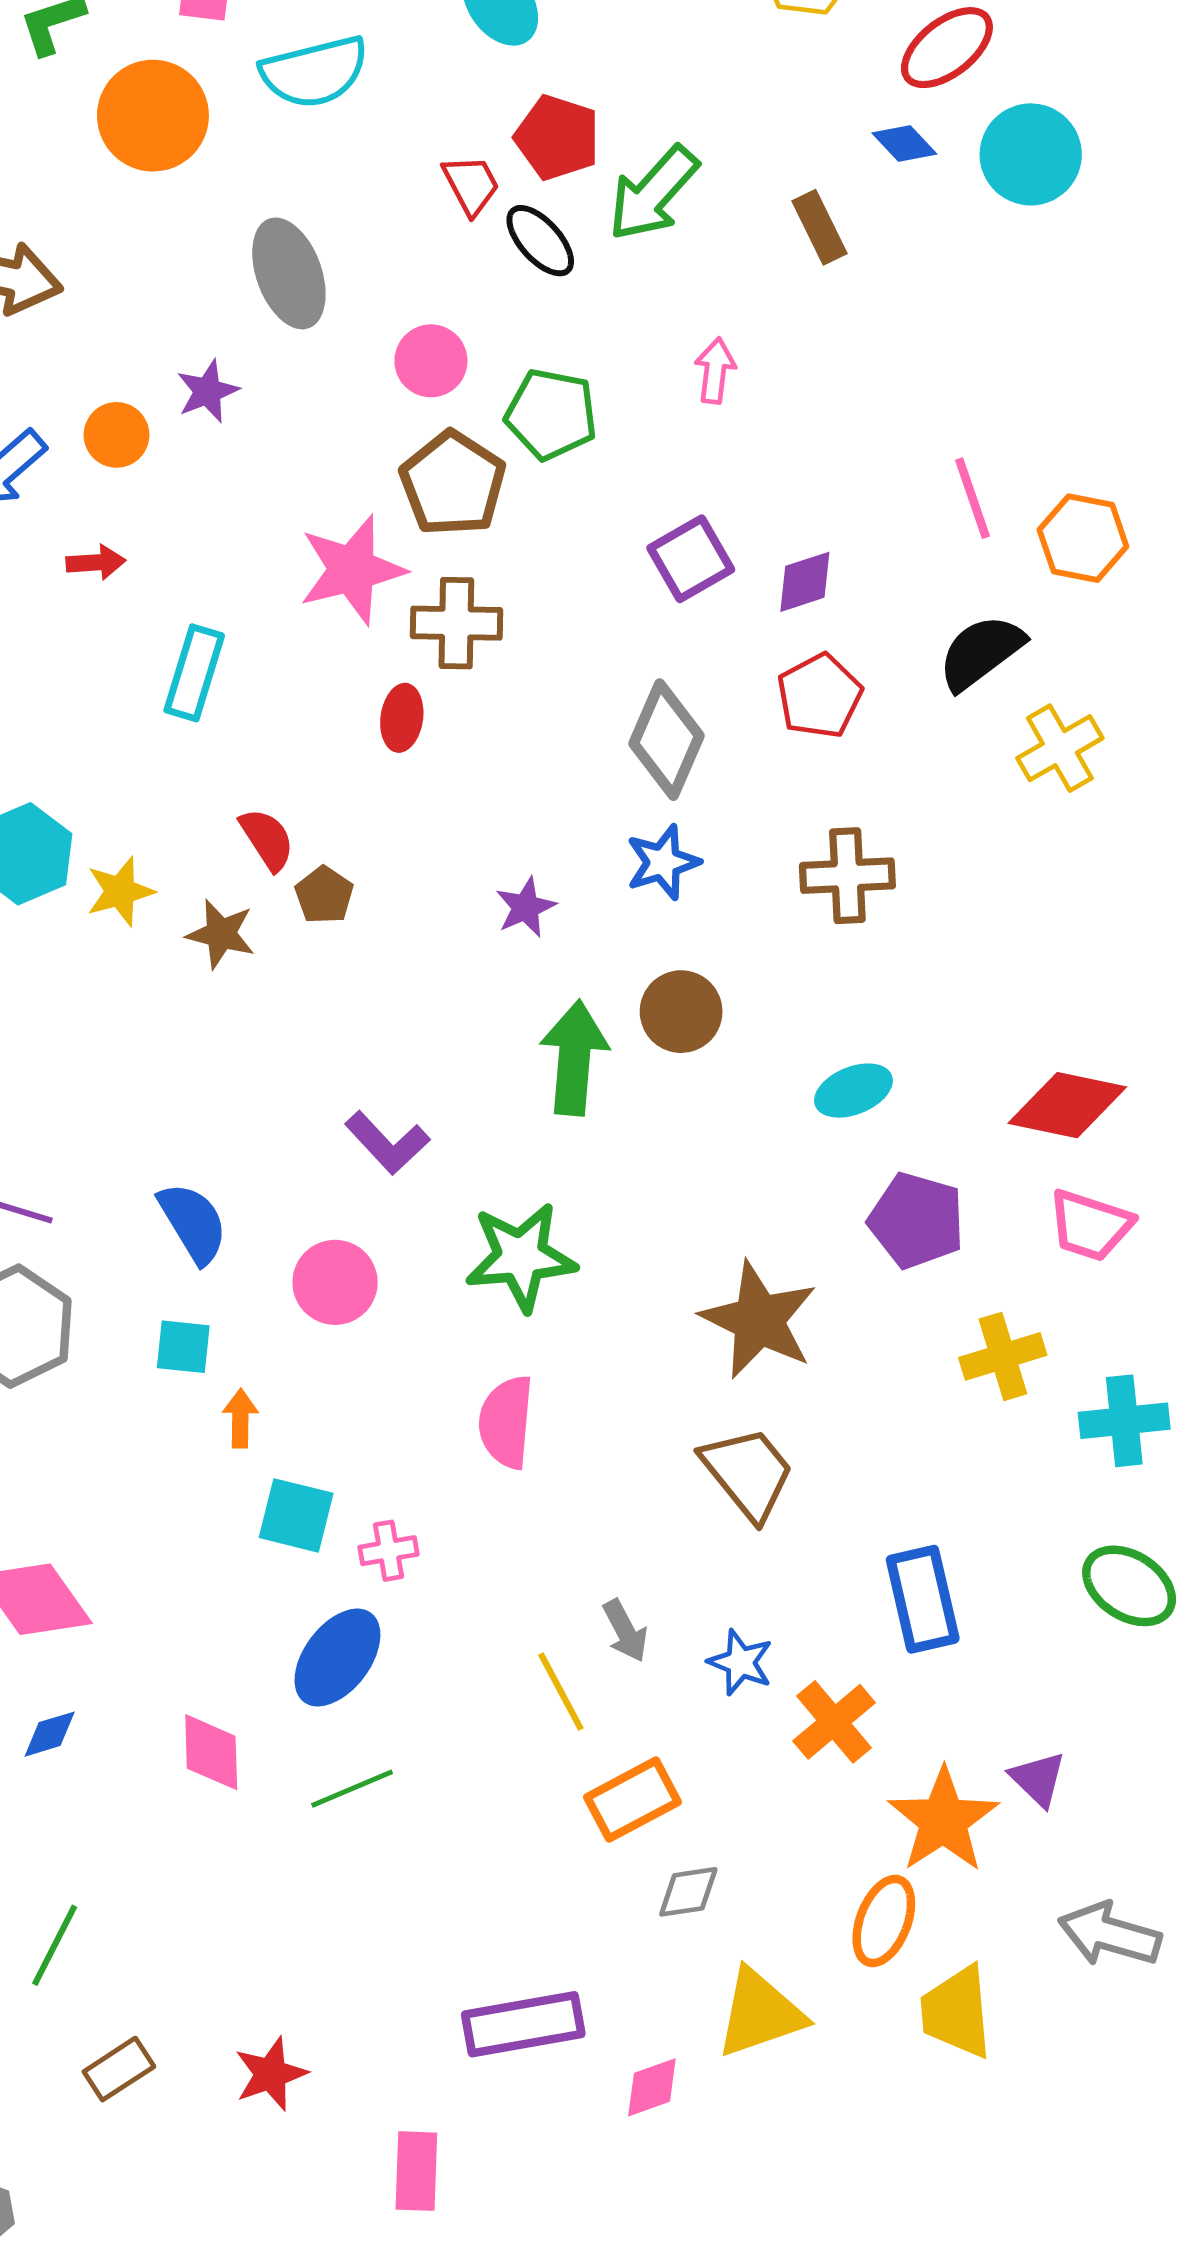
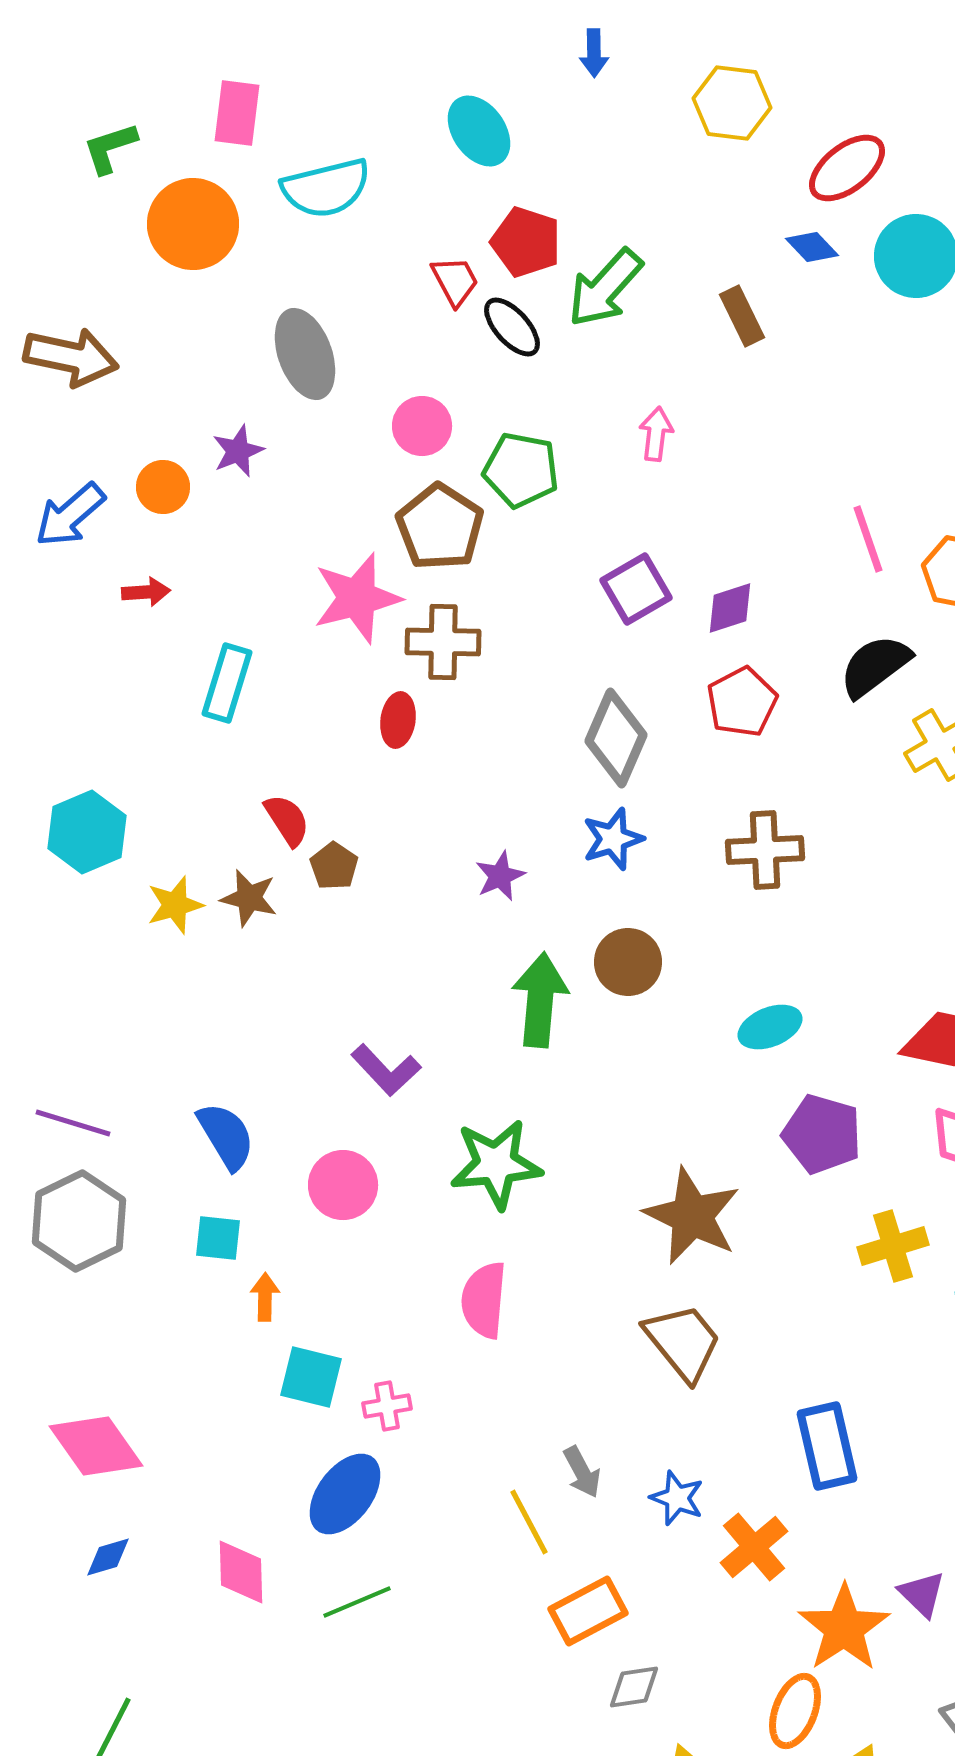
yellow star: (120, 891) -> (175, 905), moved

